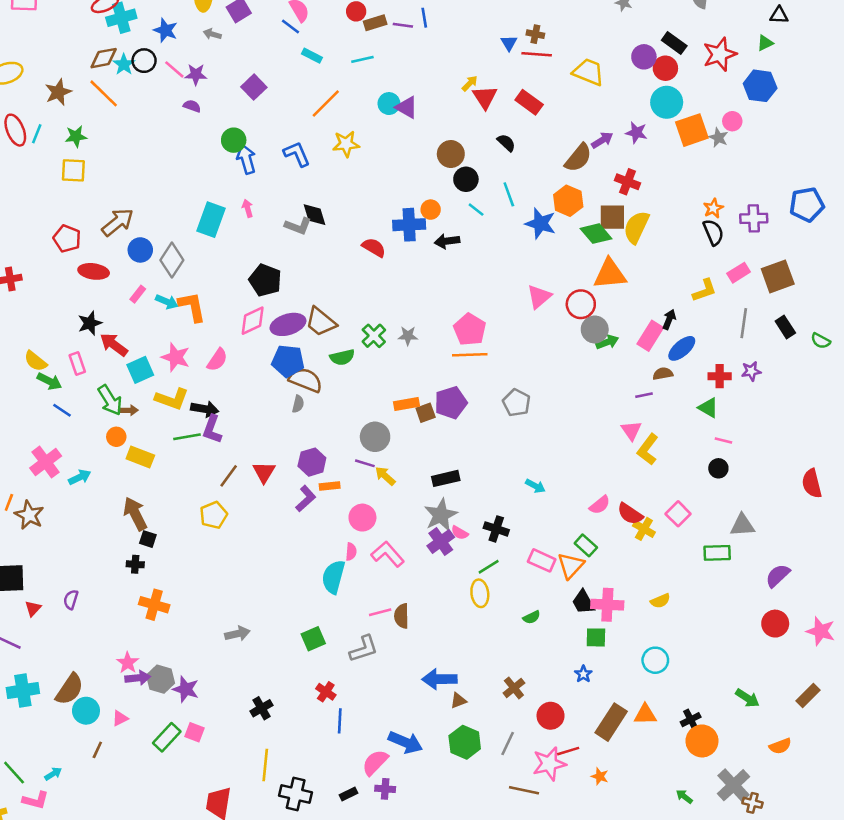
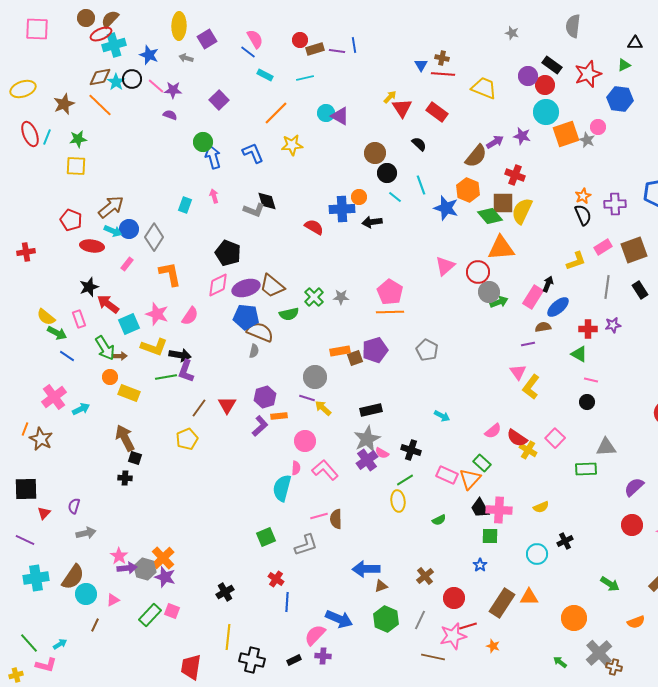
cyan rectangle: (211, 220) -> (185, 205), size x0.6
cyan arrow: (167, 302) -> (113, 231), moved
orange cross: (154, 605) -> (163, 558), moved, turned 30
gray arrow: (237, 634) -> (86, 533), moved
black cross: (691, 720) -> (565, 541), moved

